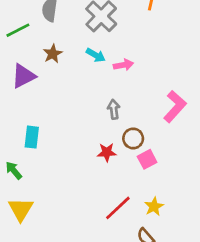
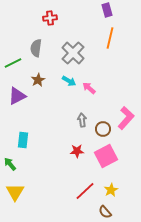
pink arrow: (123, 65) -> (89, 88), turned -128
brown circle: (133, 138) -> (103, 129), moved
pink square: (147, 159) -> (106, 156), size x1.6

